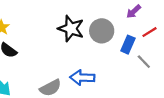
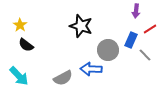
purple arrow: (134, 12) -> (136, 11), turned -40
gray circle: (102, 31) -> (108, 50), moved

